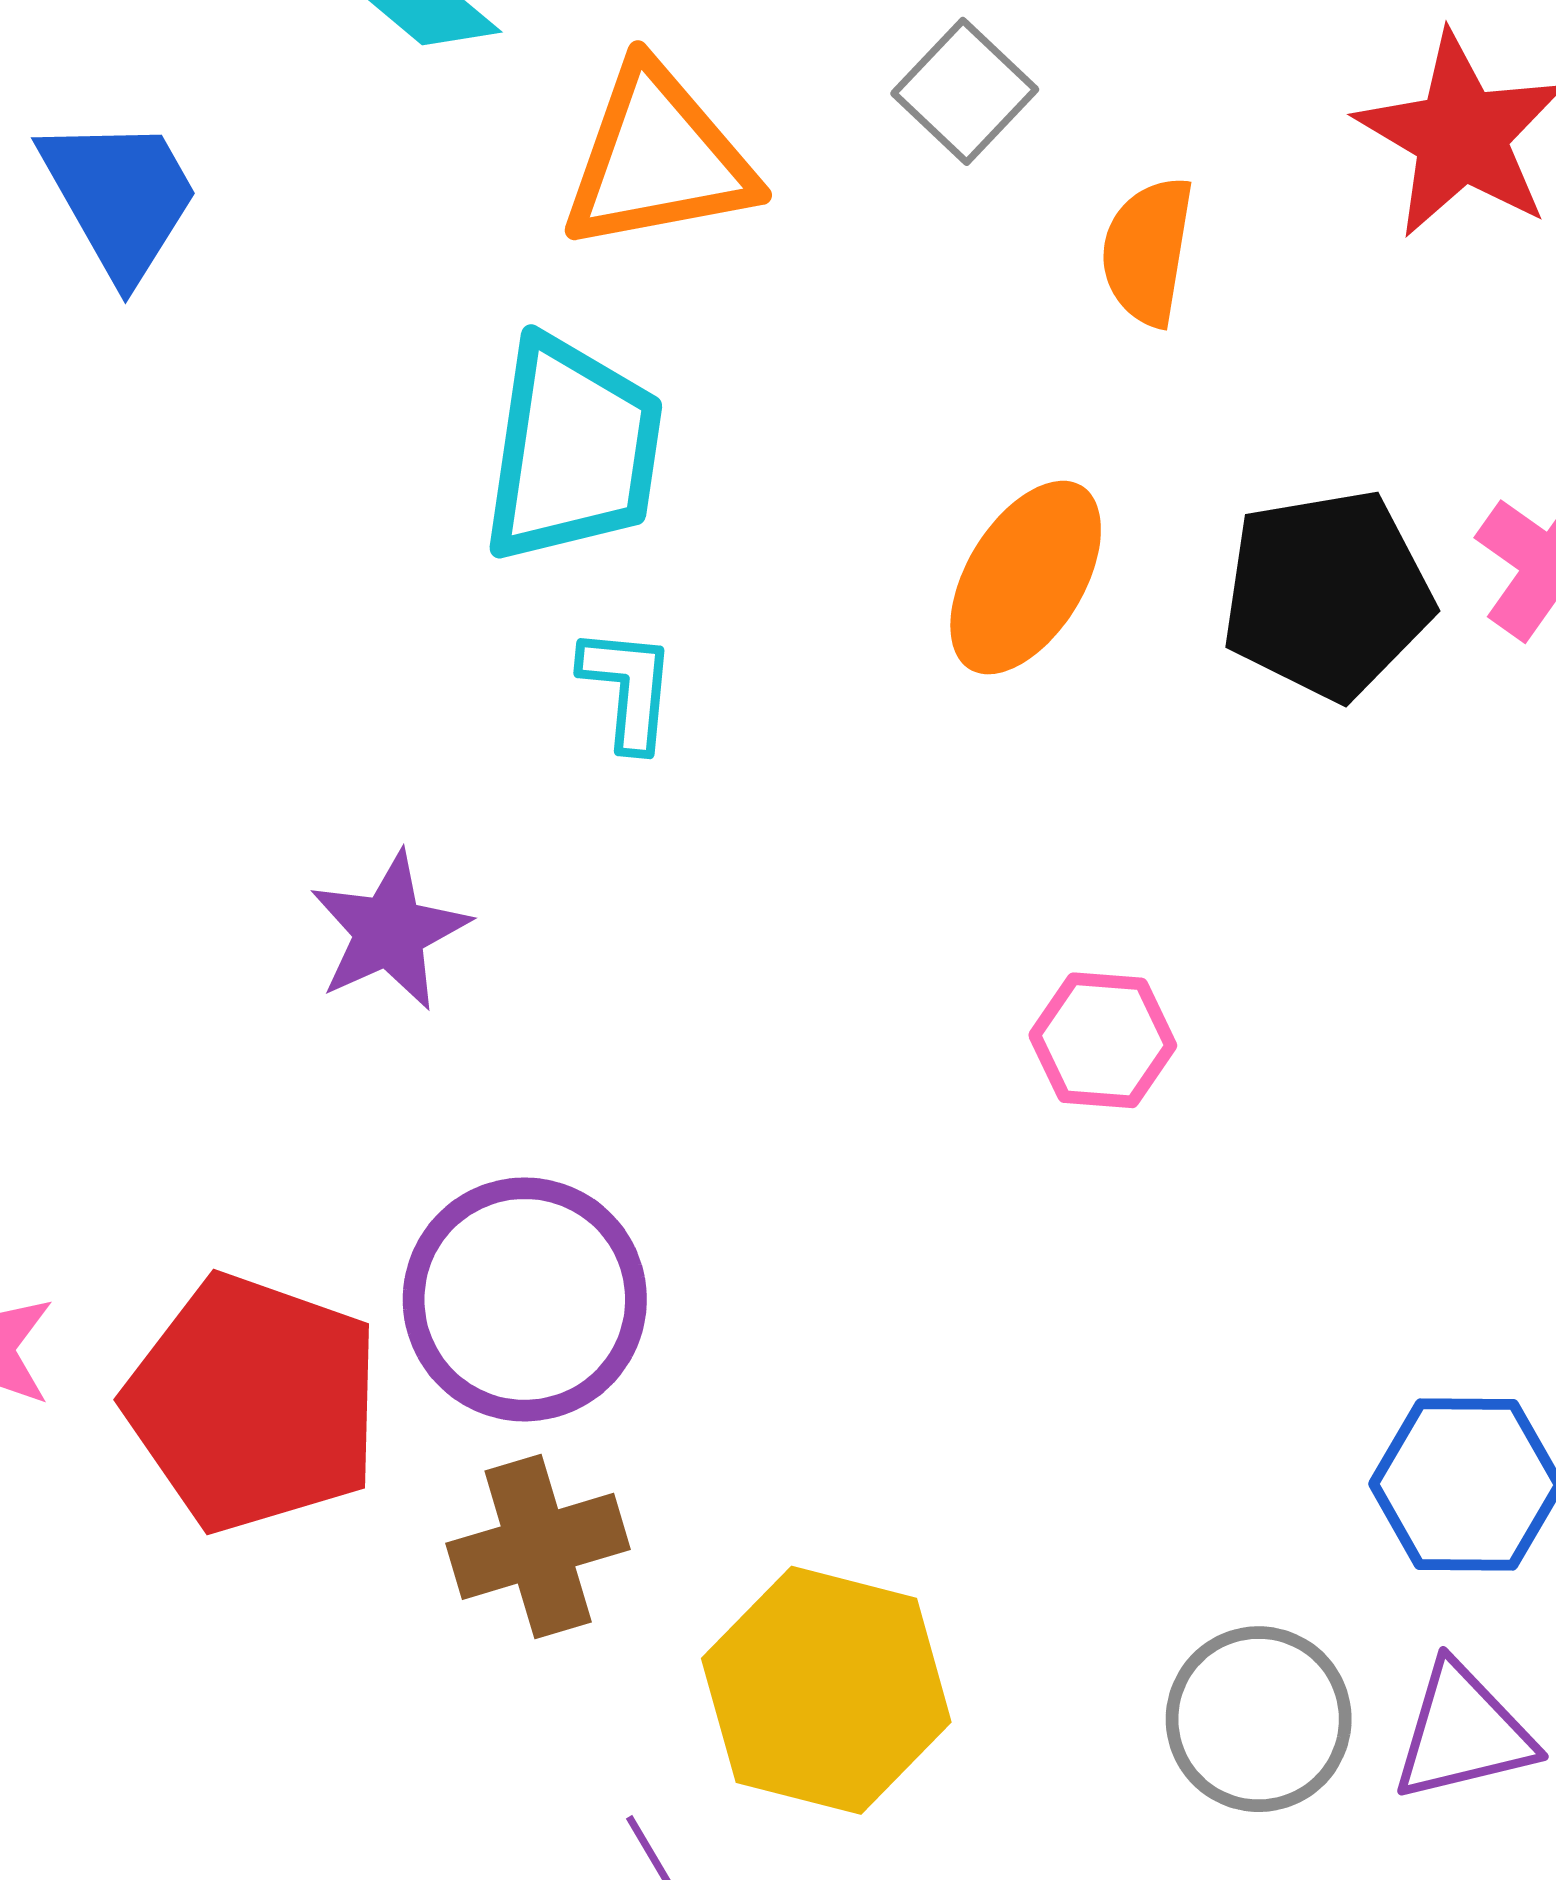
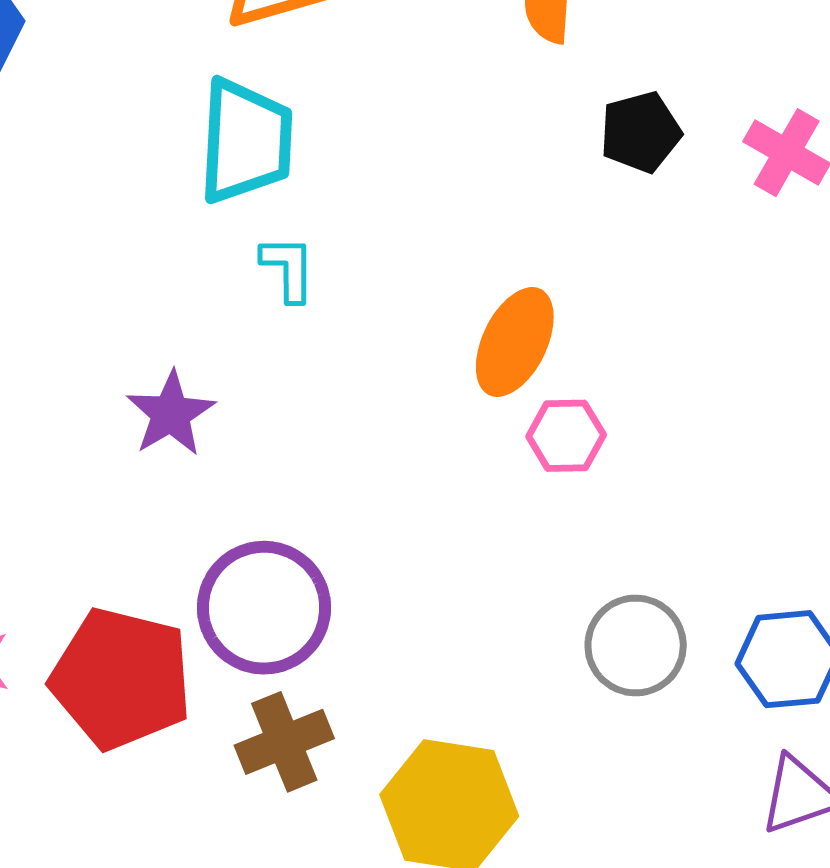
orange ellipse: (1026, 578) -> (515, 342), moved
black pentagon: (1327, 594) -> (641, 132), moved, size x0.7
gray circle: (1259, 1719) -> (636, 645), moved

